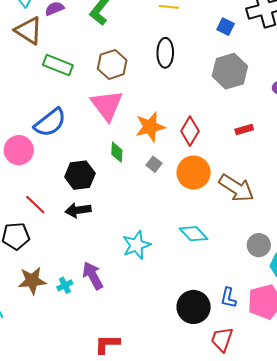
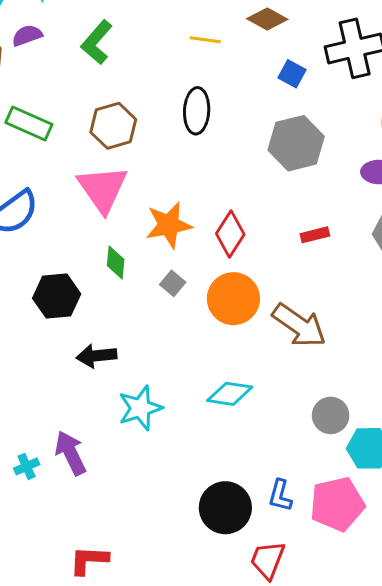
black arrow: (78, 210) -> (96, 356), moved
cyan diamond: (194, 234) -> (230, 394), turned -40

